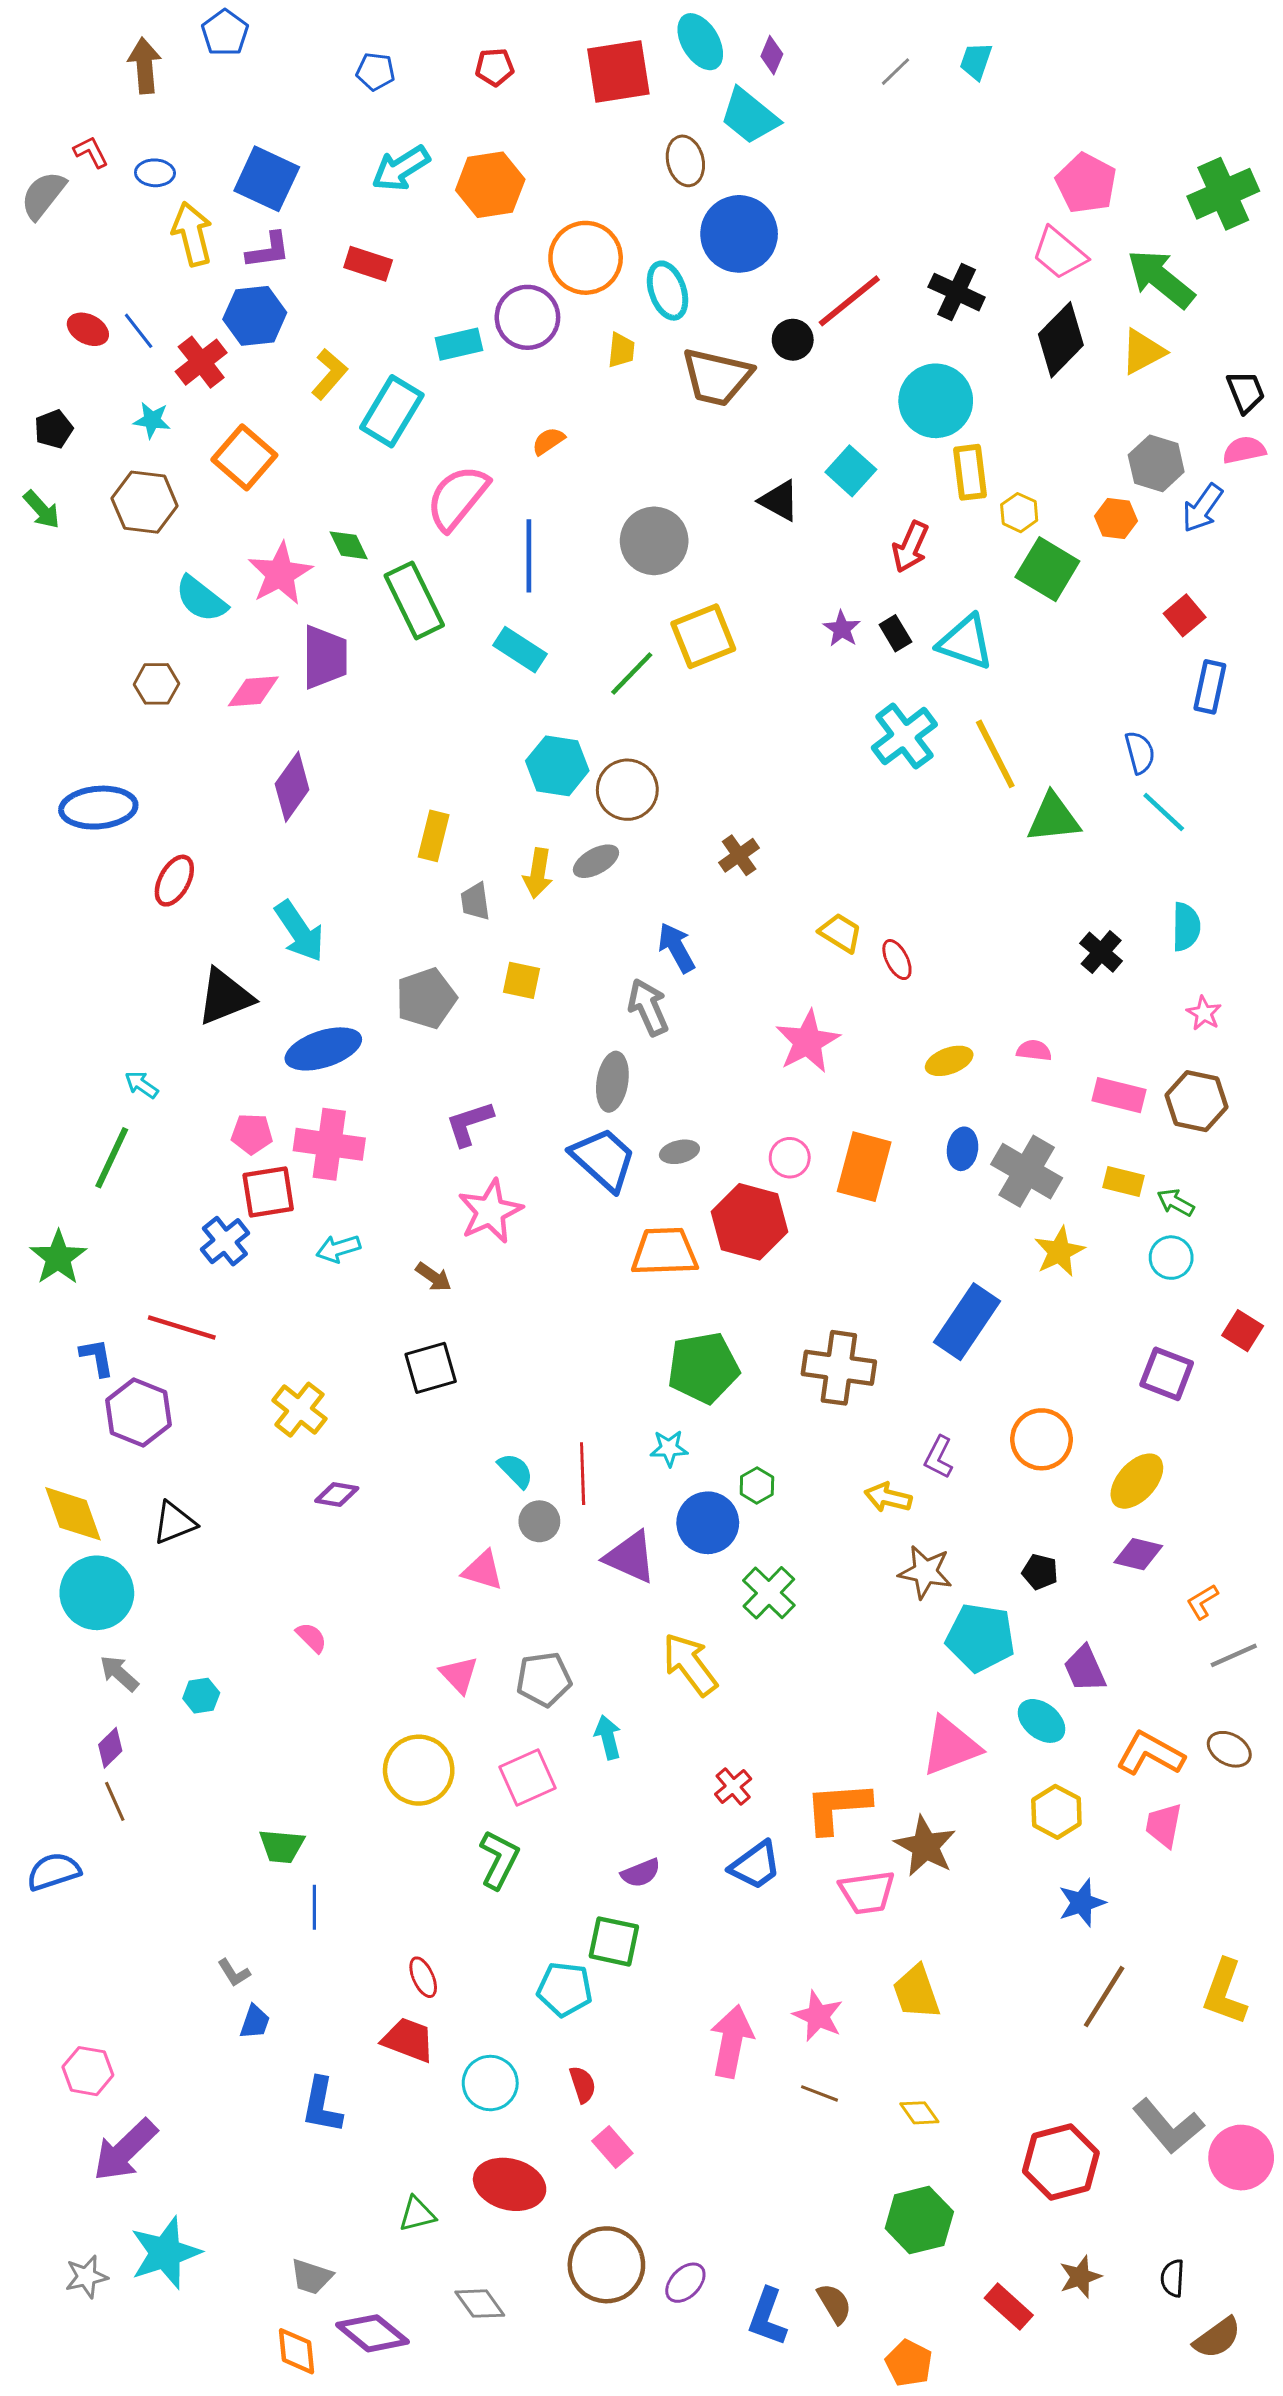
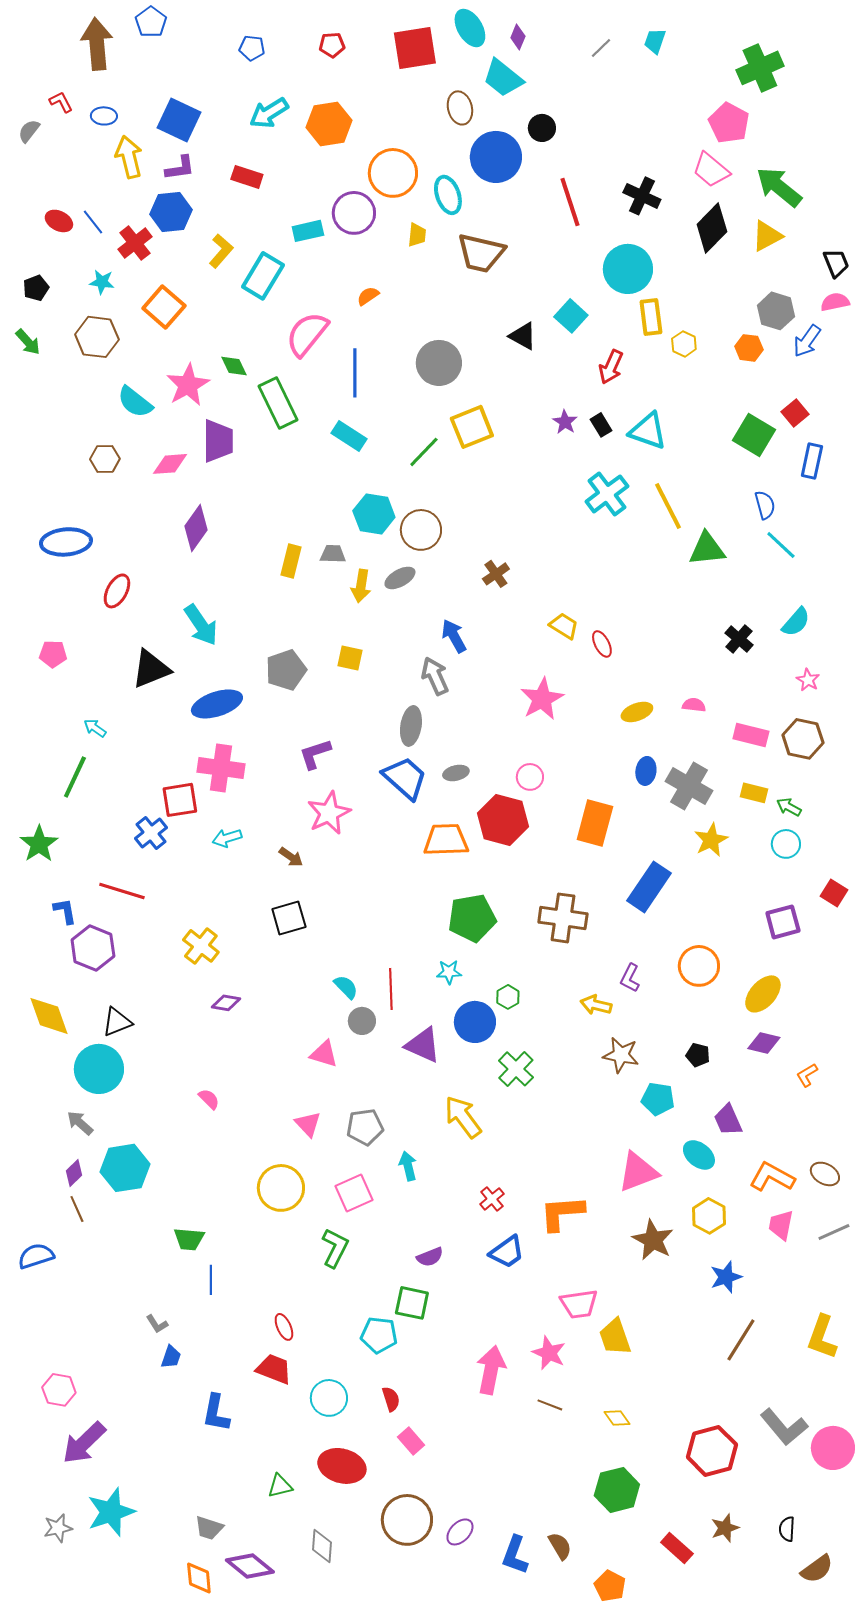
brown arrow: (145, 66) -> (97, 44), size x1.4
green cross: (1223, 194) -> (760, 68), moved
gray semicircle: (43, 195) -> (29, 131), size x0.7
red line: (849, 301) -> (570, 202), turned -69
black circle: (793, 340) -> (542, 128), moved
green square: (1047, 569) -> (754, 435), moved
gray trapezoid: (475, 901) -> (333, 554), moved, turned 100
cyan semicircle: (1186, 927) -> (796, 622), turned 40
pink pentagon: (252, 1134) -> (53, 654), moved
orange rectangle: (864, 1167) -> (595, 823), moved
purple square: (1167, 1374) -> (783, 922), turned -36
cyan circle: (97, 1593) -> (99, 1069), moved
cyan pentagon: (980, 1638) -> (658, 1099), size x0.7
gray line: (1234, 1655) -> (834, 1232), moved
cyan hexagon: (201, 1696) -> (125, 1168), moved, size x2.0
brown star: (925, 1846) -> (653, 1240), moved
pink trapezoid: (867, 1892) -> (579, 1304), moved
gray diamond: (480, 2304) -> (322, 1546), turned 40

